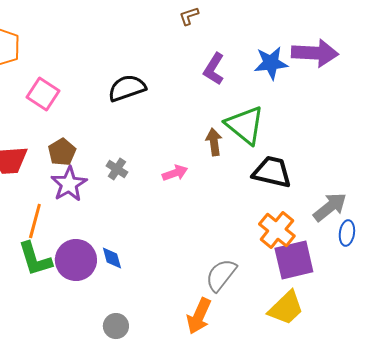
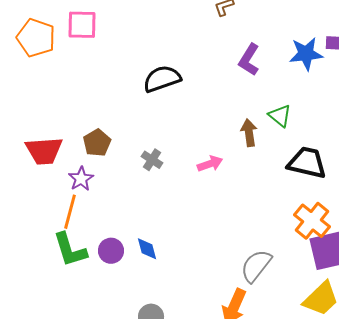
pink square: (43, 94) -> (82, 25), moved, turned -32
green triangle: (245, 125) -> (280, 116), size x0.6
purple star: (69, 184) -> (81, 179), moved, size x0.7
purple circle: (76, 260) -> (111, 251), size x0.6

